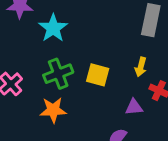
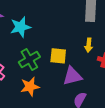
cyan star: (53, 28) -> (21, 27), turned 30
purple triangle: (134, 107) -> (72, 76), moved, size x1.5

